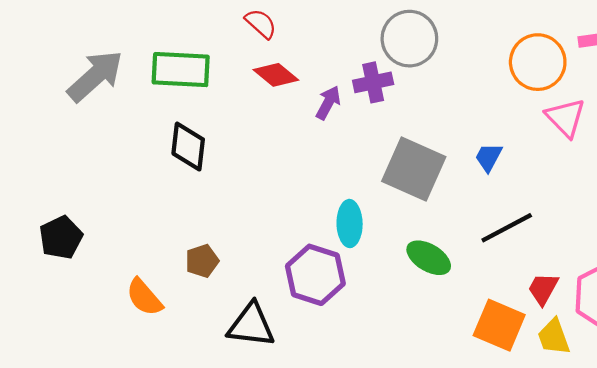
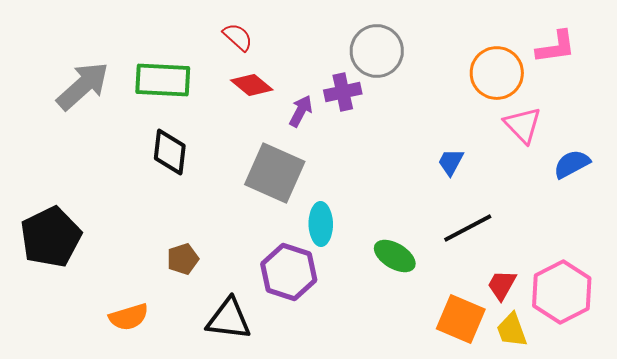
gray square: (414, 169) -> (275, 173), moved
black pentagon: (61, 237) -> (51, 237), size x1.5
orange semicircle: (144, 297) -> (129, 317), moved, turned -66

